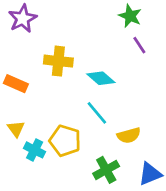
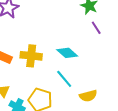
yellow cross: (58, 61) -> (31, 56), moved

